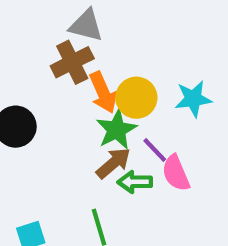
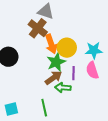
brown cross: (72, 62) -> (38, 28), turned -30
purple line: (155, 150) -> (74, 73), turned 40
pink semicircle: (176, 173) -> (92, 70), moved

